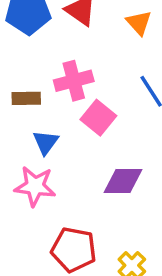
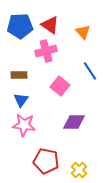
pink cross: (74, 81) -> (46, 51), moved
blue triangle: (46, 142) -> (21, 100), moved

